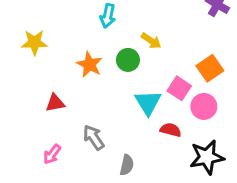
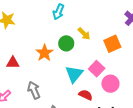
orange star: (89, 64) -> (45, 53), moved
orange square: (210, 68) -> (112, 44), moved

